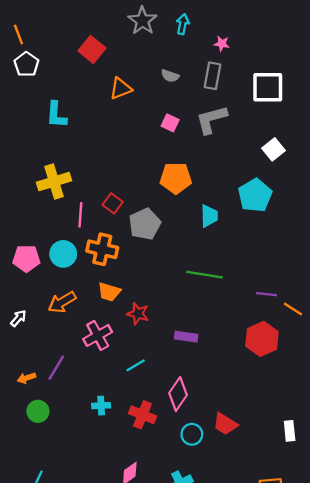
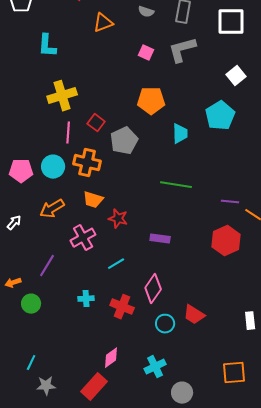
yellow cross: (54, 182) -> (62, 96), moved
orange arrow: (26, 378) -> (13, 283), moved

